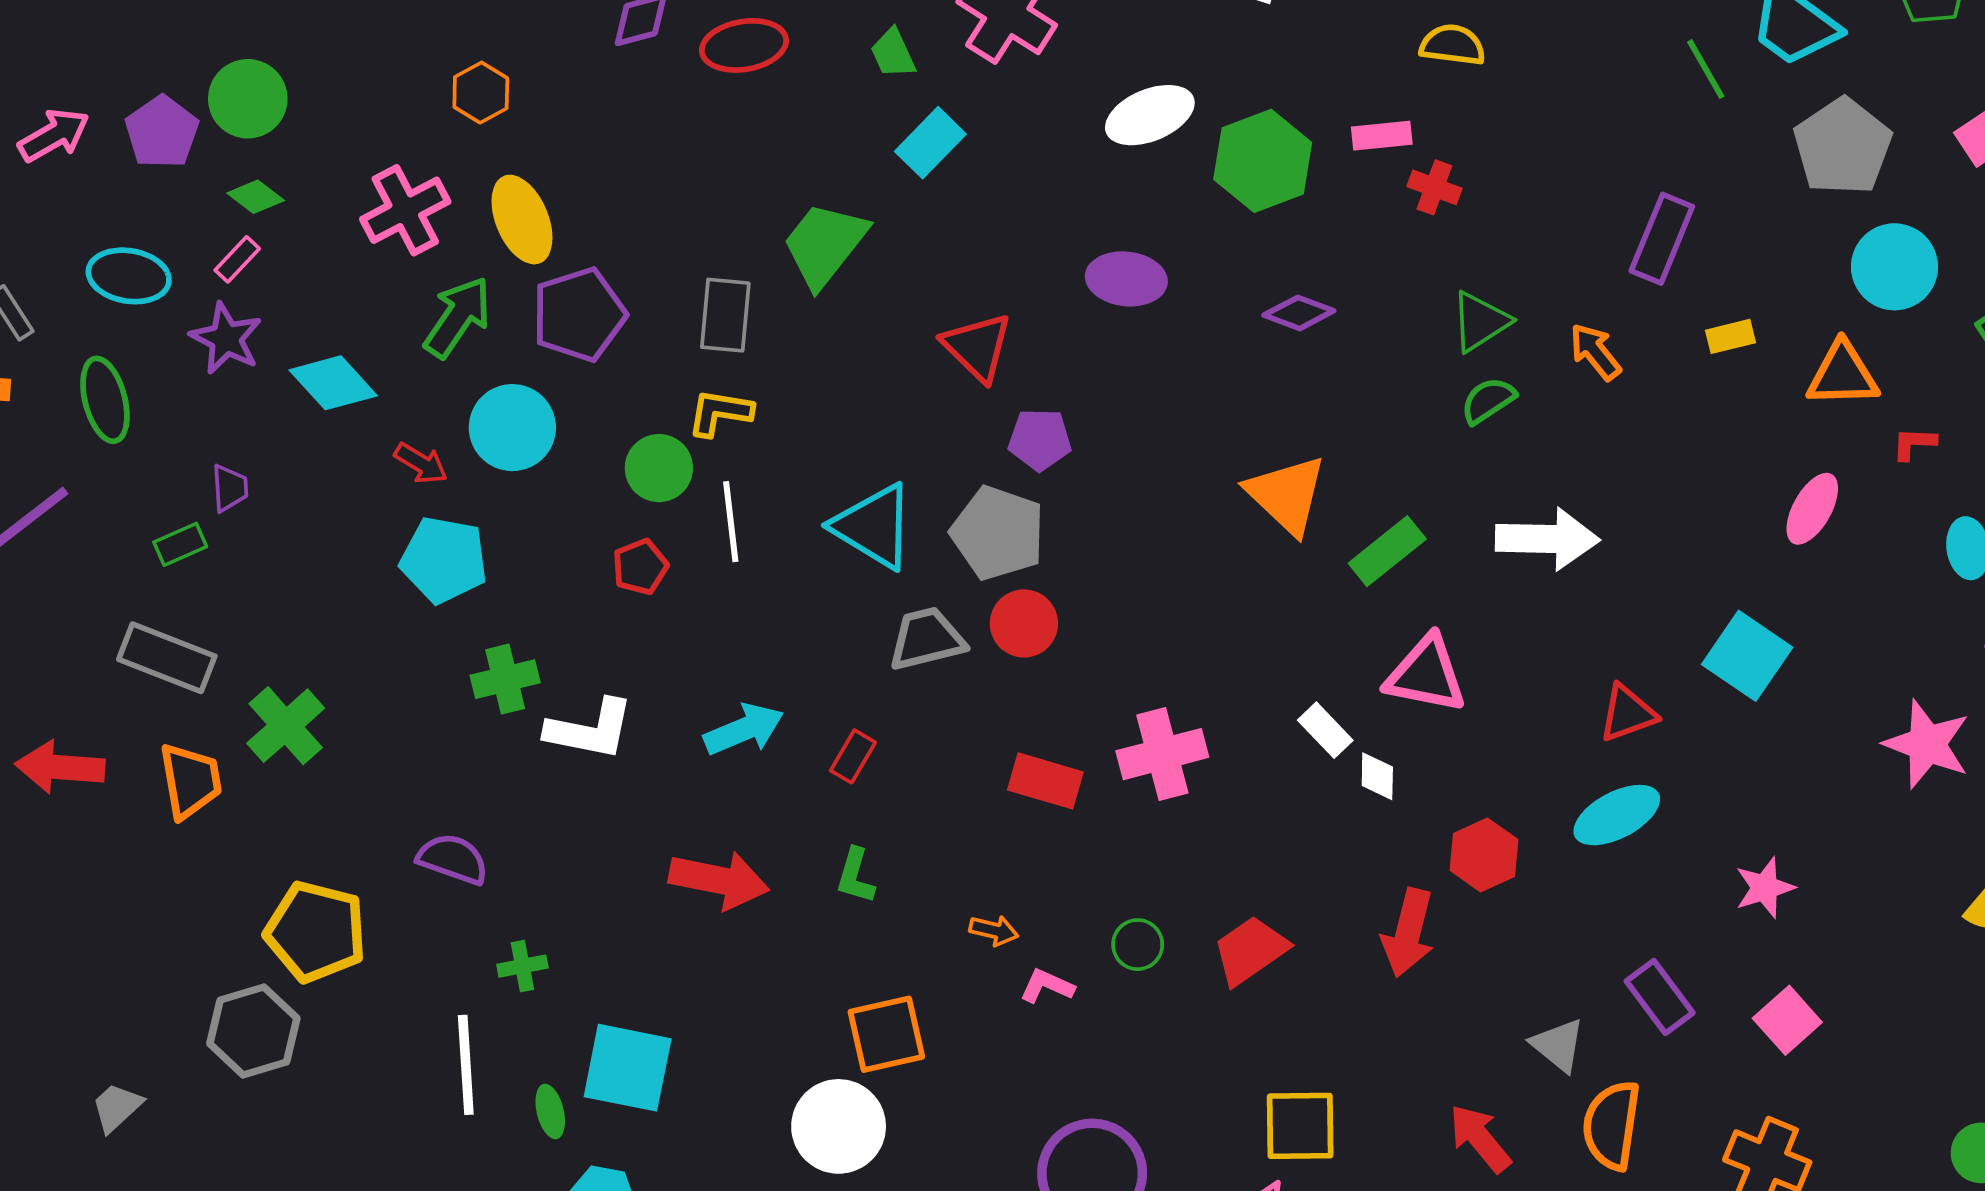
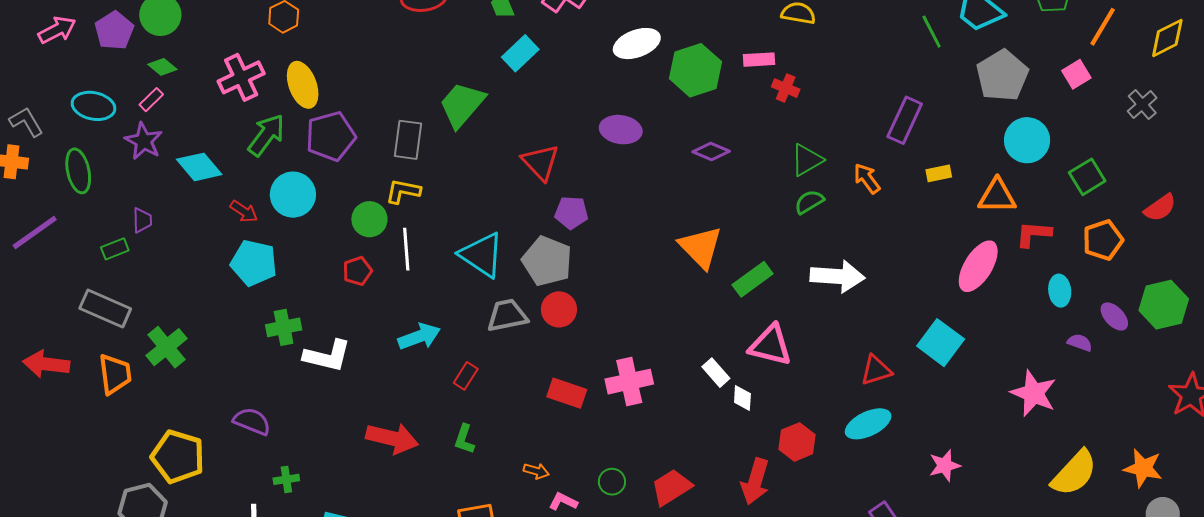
red L-shape: (1914, 443) -> (1033, 234), size x1.5
pink ellipse: (1812, 509) -> (978, 266), size x1.4
cyan arrow: (744, 729) -> (419, 337), moved

